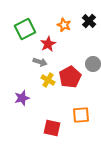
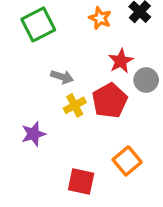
red star: (48, 44) -> (121, 61), moved
yellow cross: (48, 80) -> (75, 105), turned 32
orange square: (81, 115) -> (127, 161), turned -36

